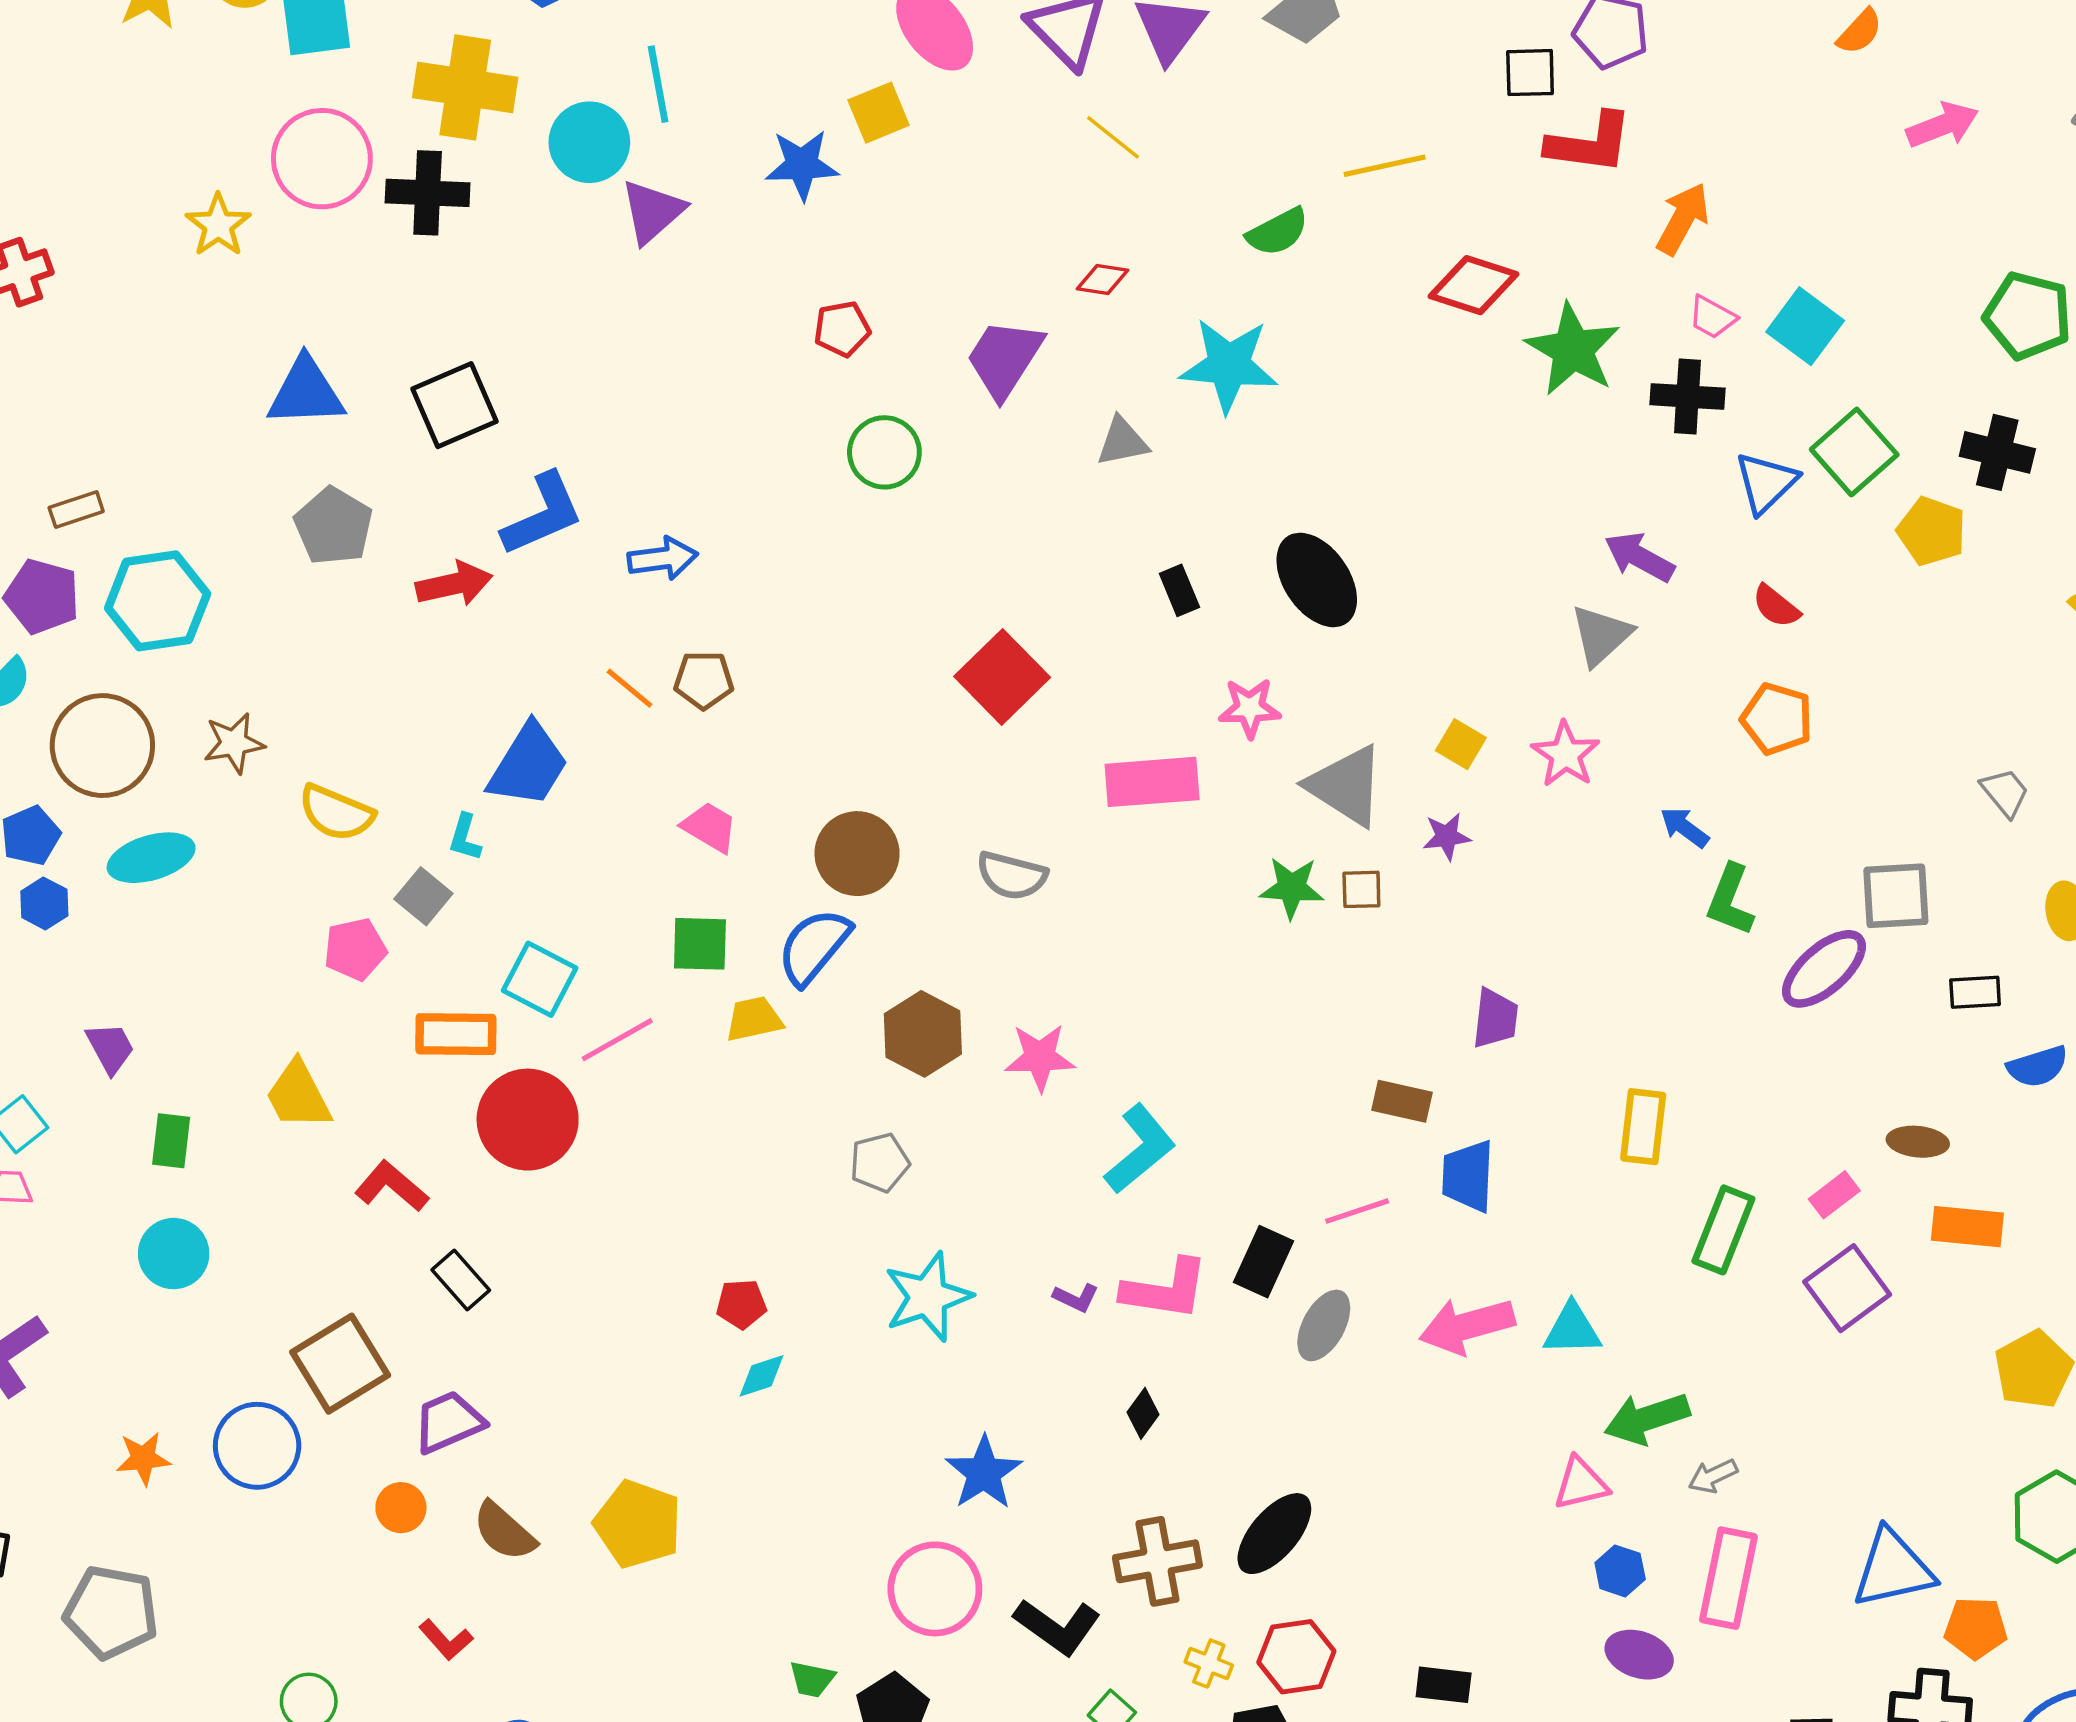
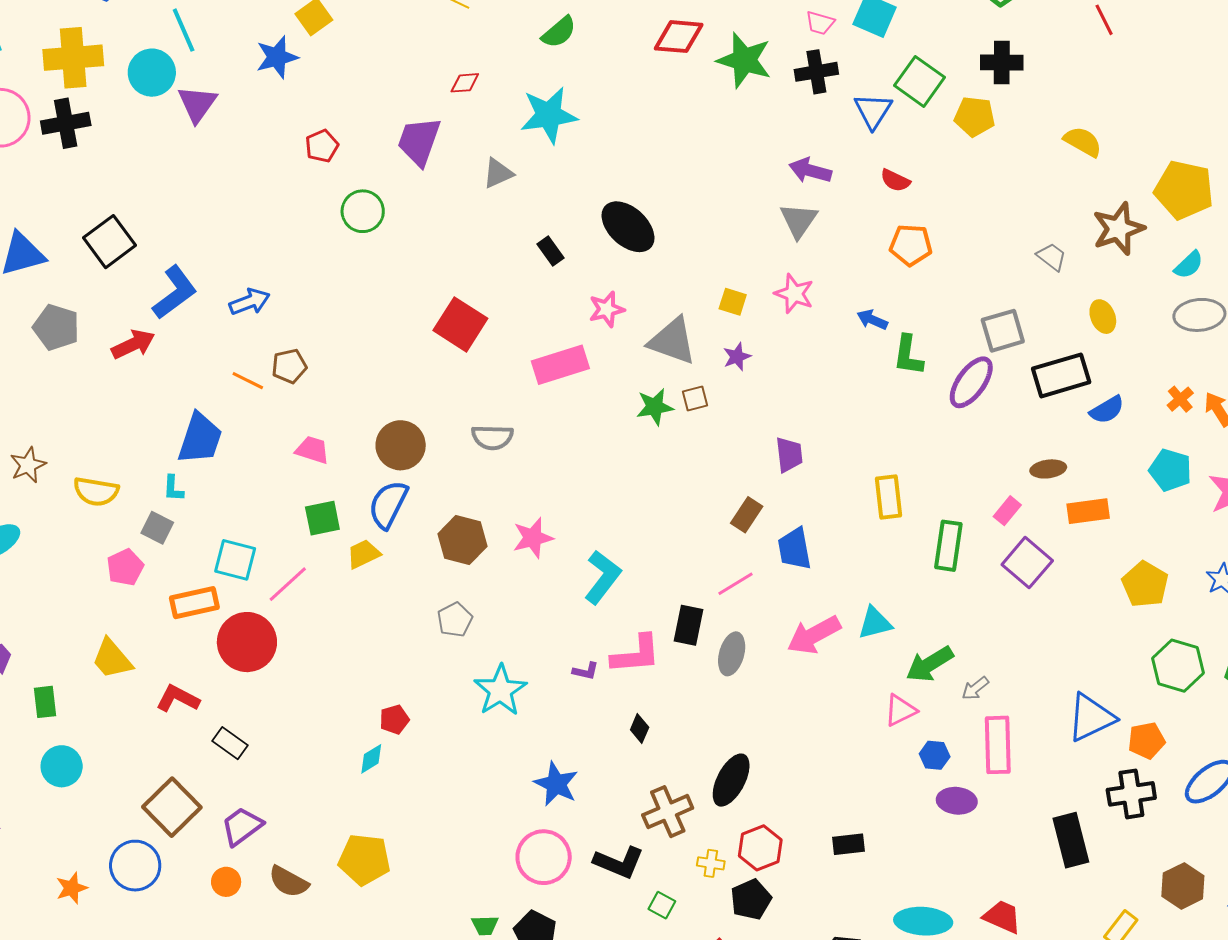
black rectangle: (1975, 992) -> (1061, 375), size x1.8
brown rectangle: (1402, 1101) -> (747, 515), turned -56
cyan diamond: (762, 1376) -> (371, 759), moved

